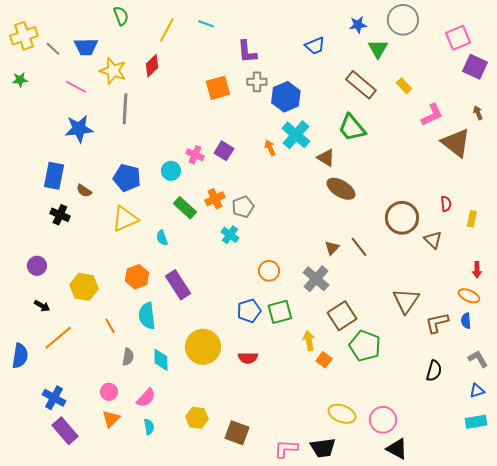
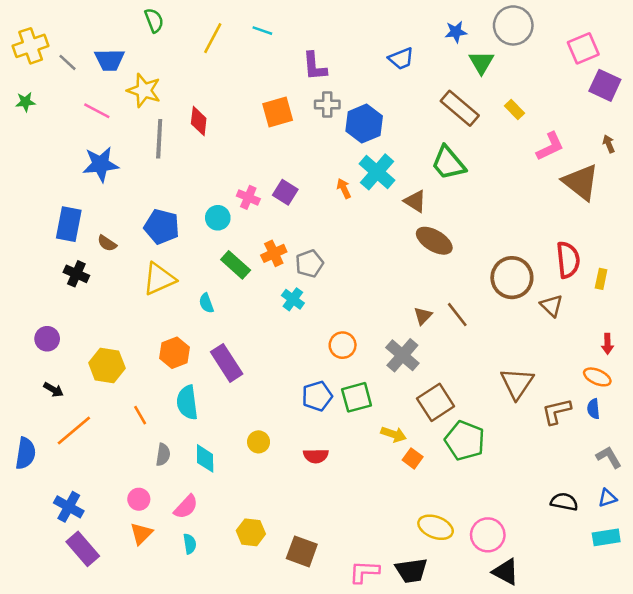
red diamond: (152, 66) -> (199, 121), moved, turned -40
red semicircle: (446, 204) -> (568, 260), size x1.8
yellow arrow: (309, 341) -> (394, 434), turned 120
yellow circle: (203, 347) -> (259, 442), size x0.5
black semicircle: (434, 371) -> (564, 502), moved, turned -95

